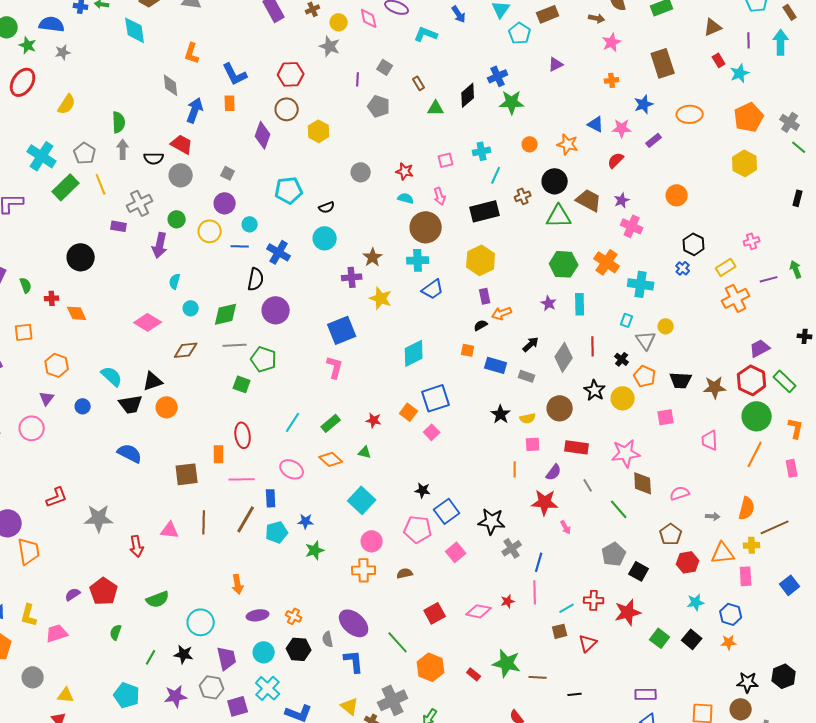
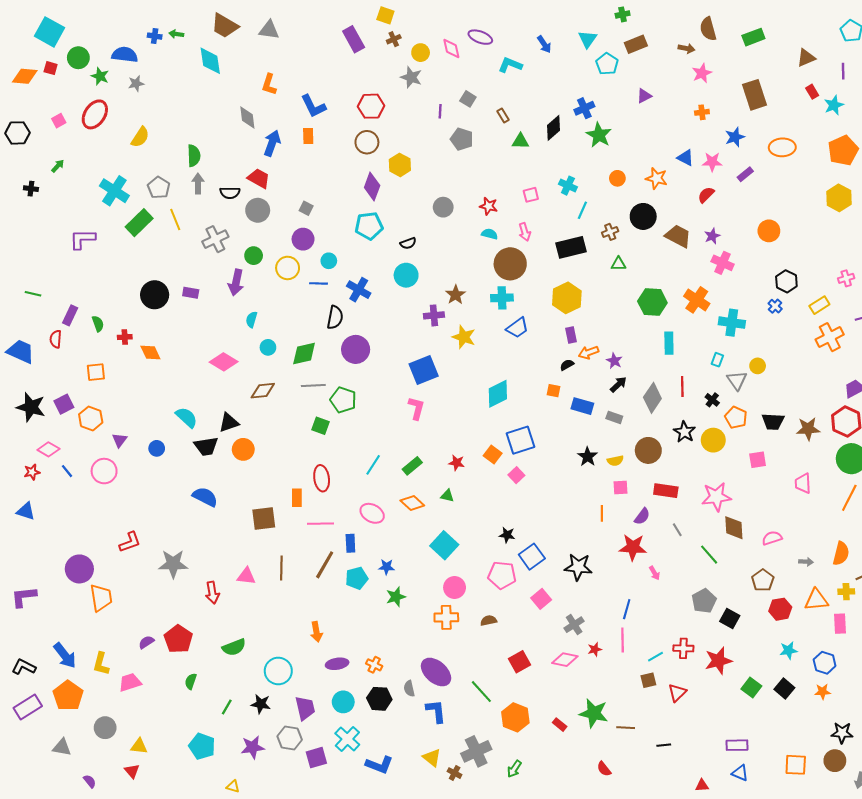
green star: (512, 102) -> (599, 135), turned 30
purple diamond: (263, 135) -> (372, 187), moved
cyan cross: (482, 151) -> (568, 186), turned 36
green triangle: (559, 216) -> (618, 264), moved, size x0.6
purple rectangle: (119, 226) -> (191, 293), moved
purple star: (549, 303) -> (614, 361), moved
orange hexagon: (57, 365) -> (91, 418), moved
gray cross: (512, 548) -> (574, 625), moved

